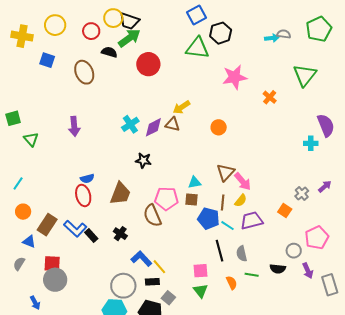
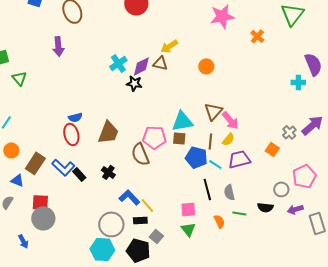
purple arrow: (74, 126) -> (58, 46), moved
black star: (143, 160) -> (134, 83), moved
cyan triangle: (194, 182) -> (182, 121), size x1.6
purple arrow: (325, 186) -> (312, 125), size x1.6
purple arrow: (308, 271) -> (295, 209), turned 98

